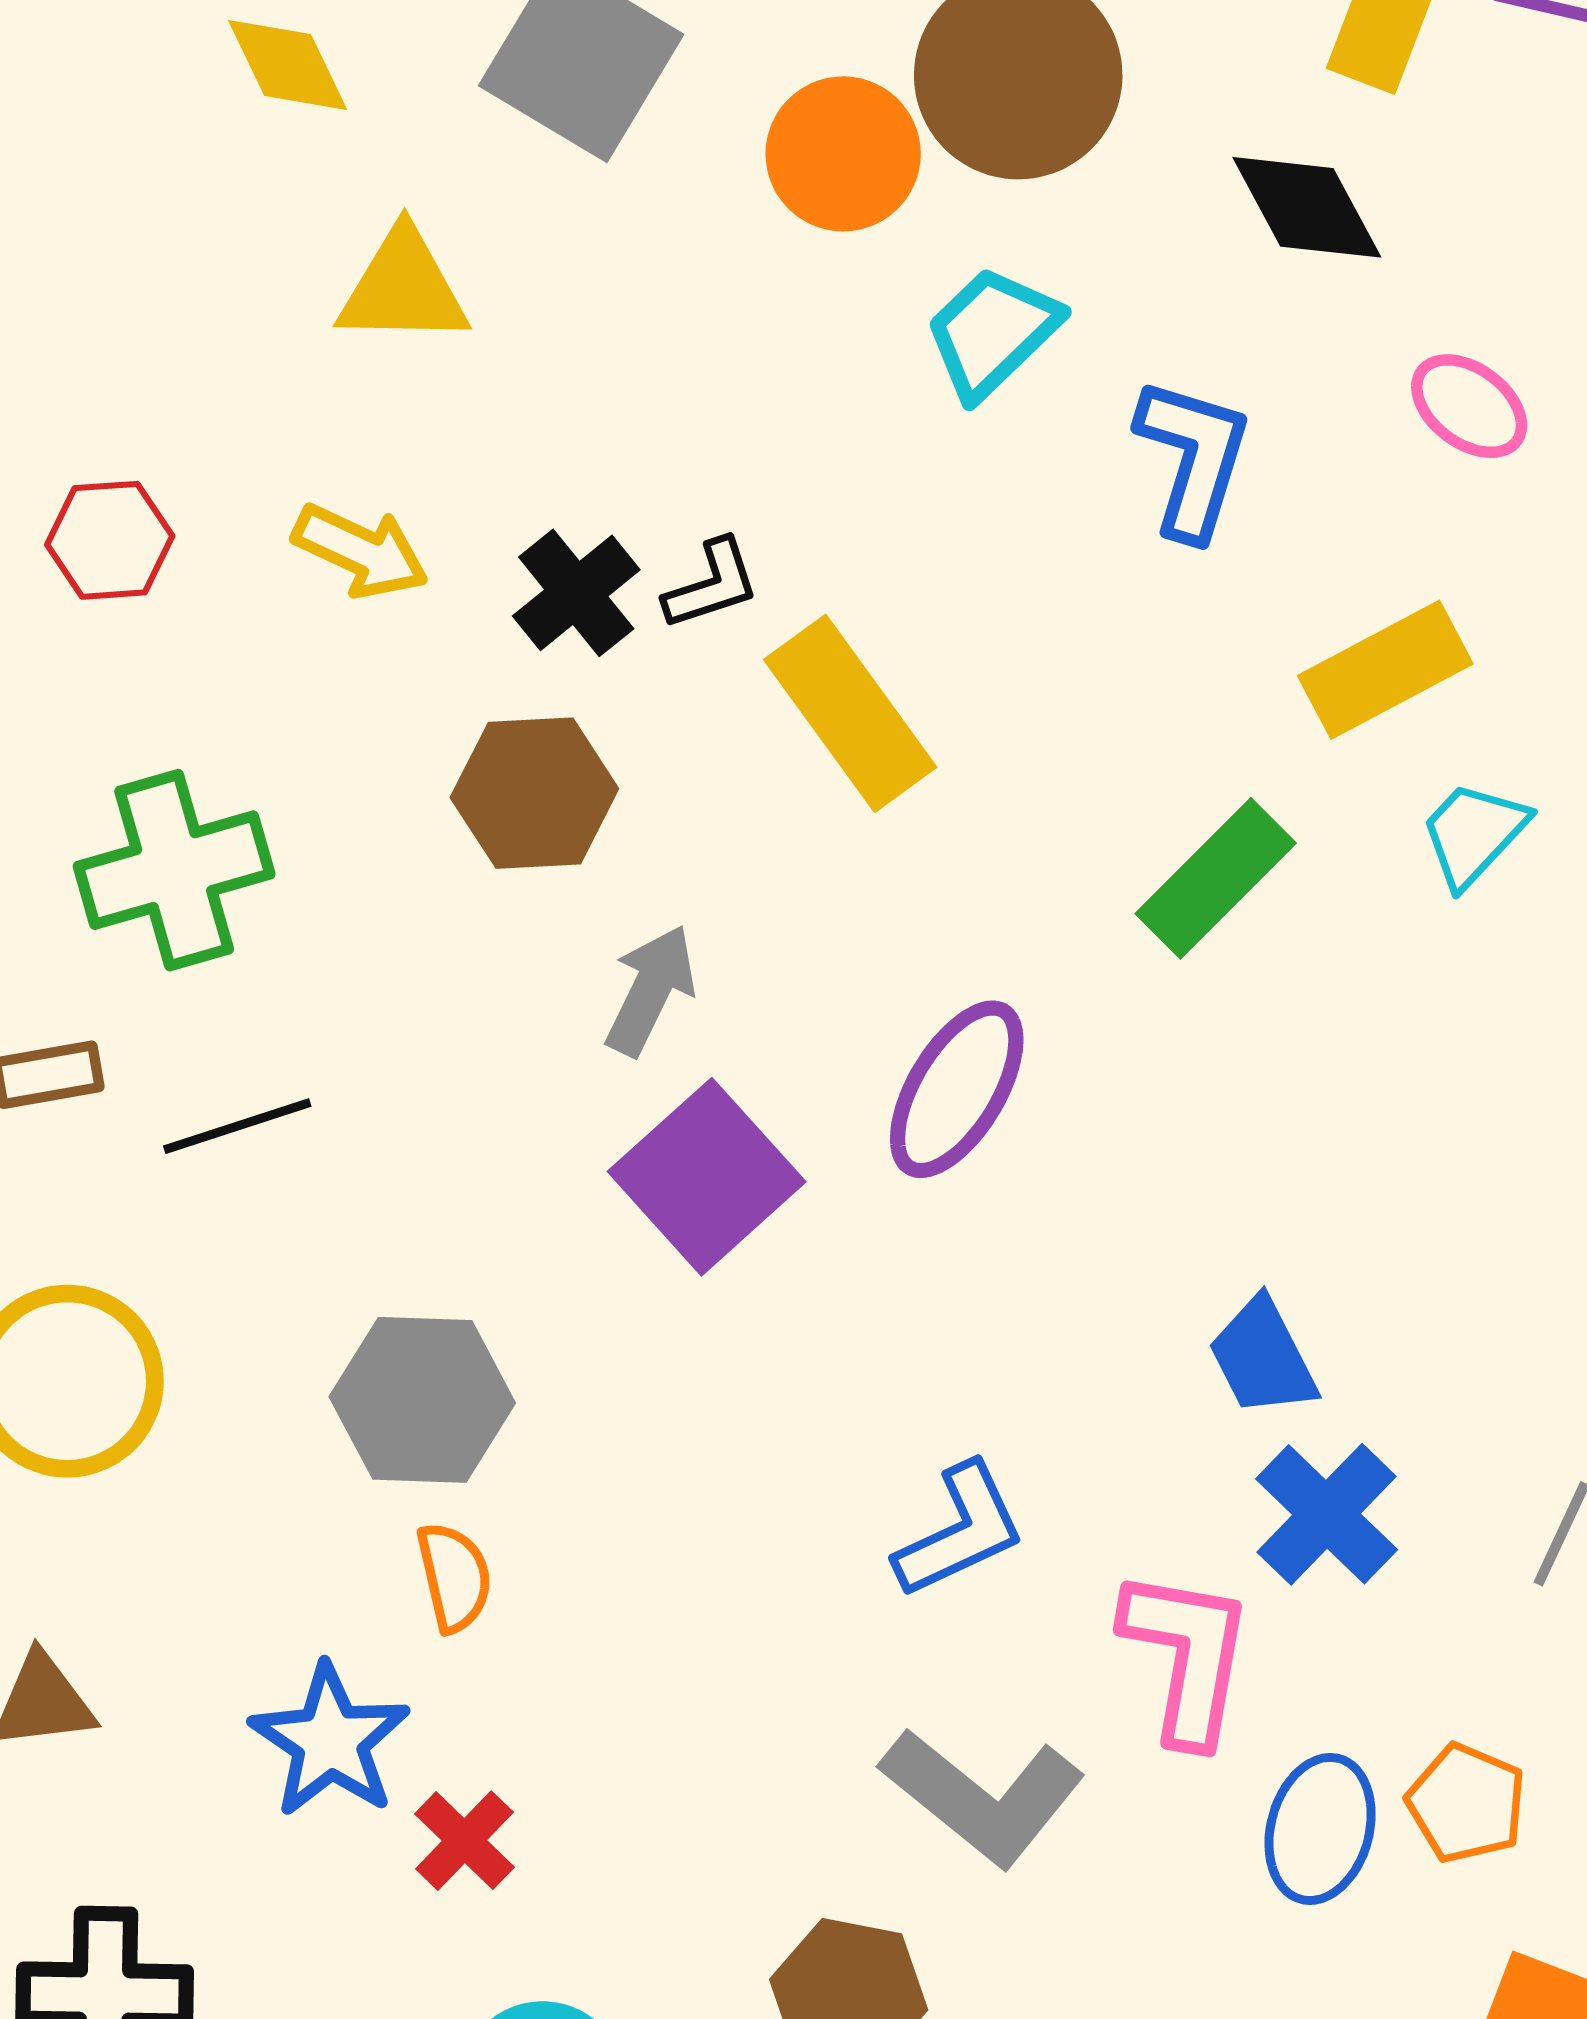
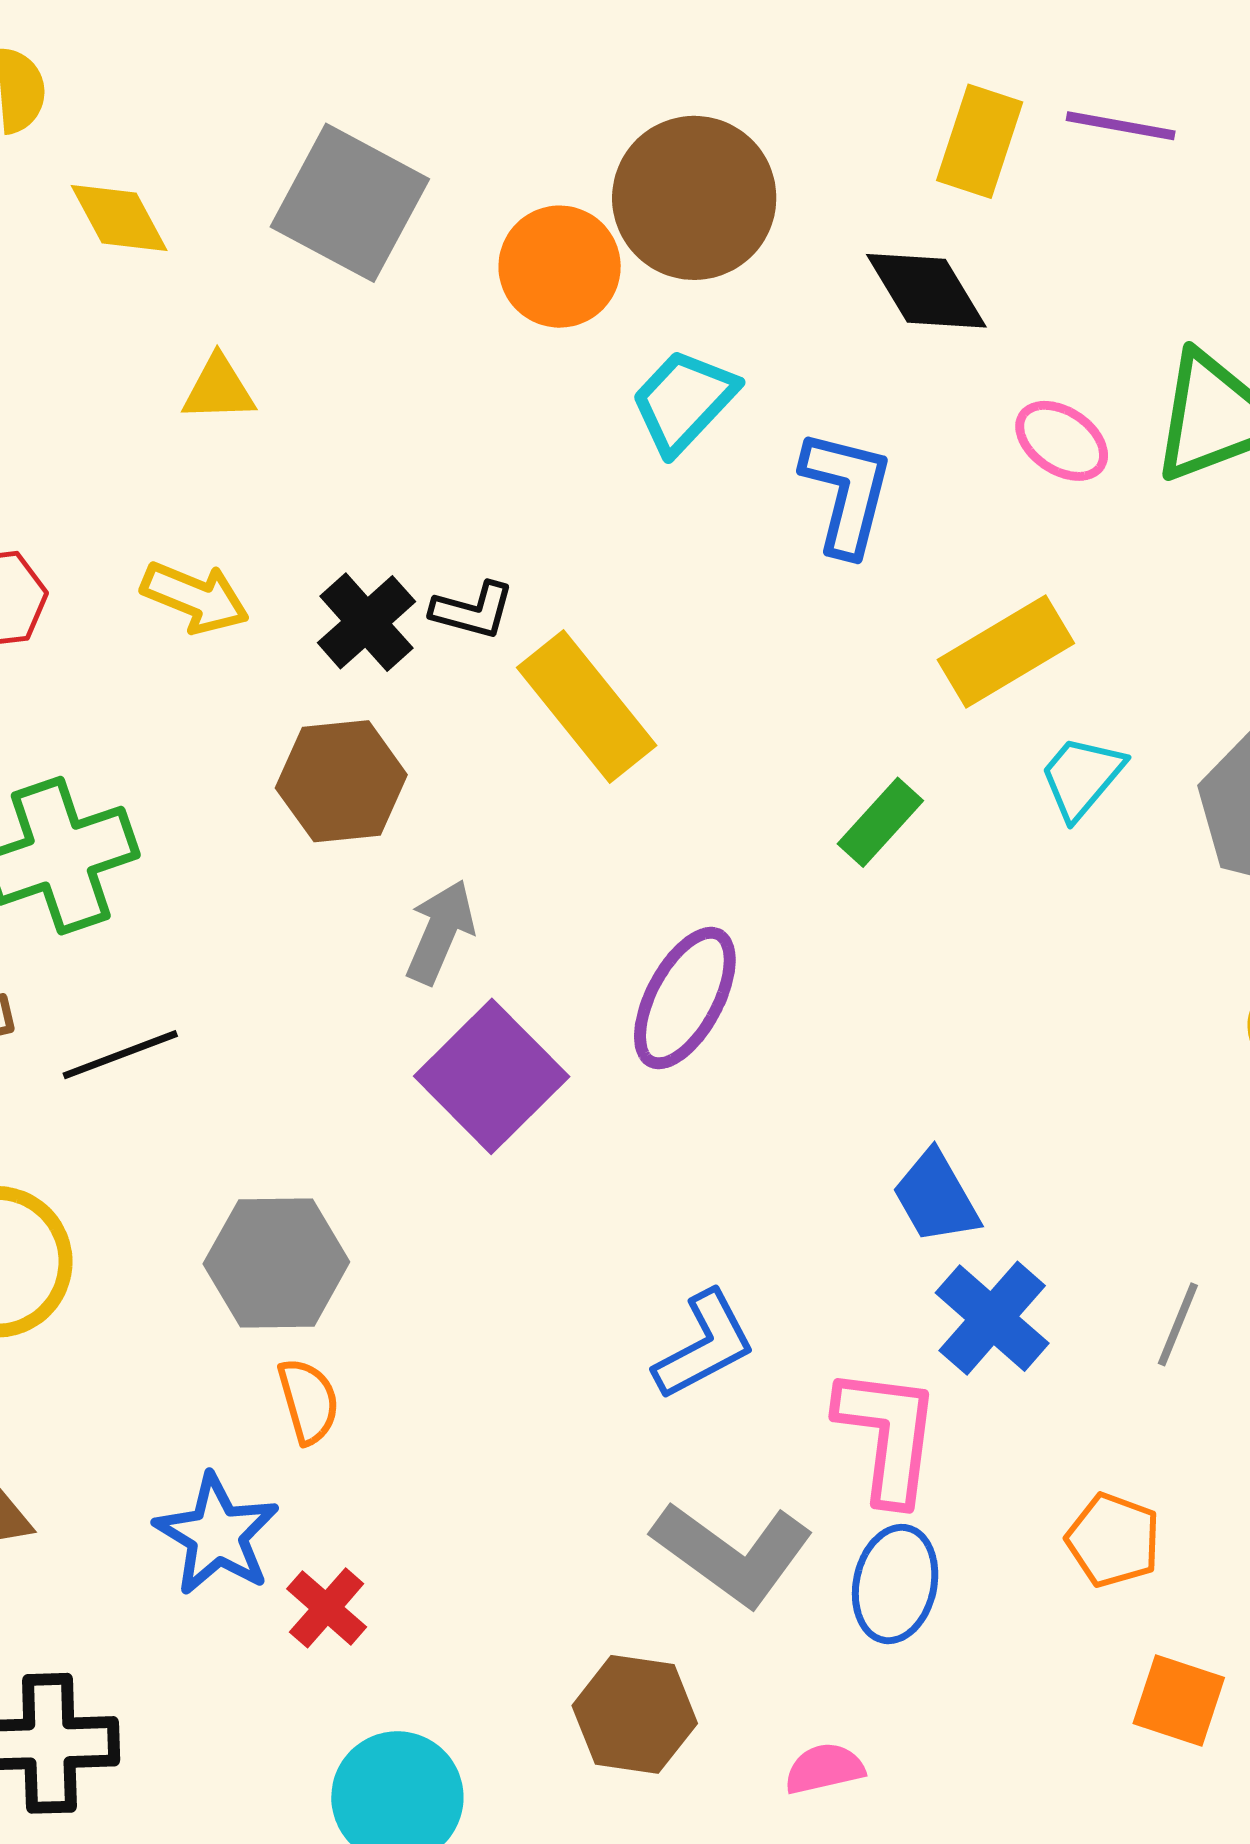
yellow triangle: (403, 288) -> (219, 389), size x0.7
black L-shape: (712, 585) -> (473, 610), turned 36
green rectangle: (1216, 878) -> (880, 822), size x0.7
blue ellipse: (1320, 1829) -> (895, 1584), moved

